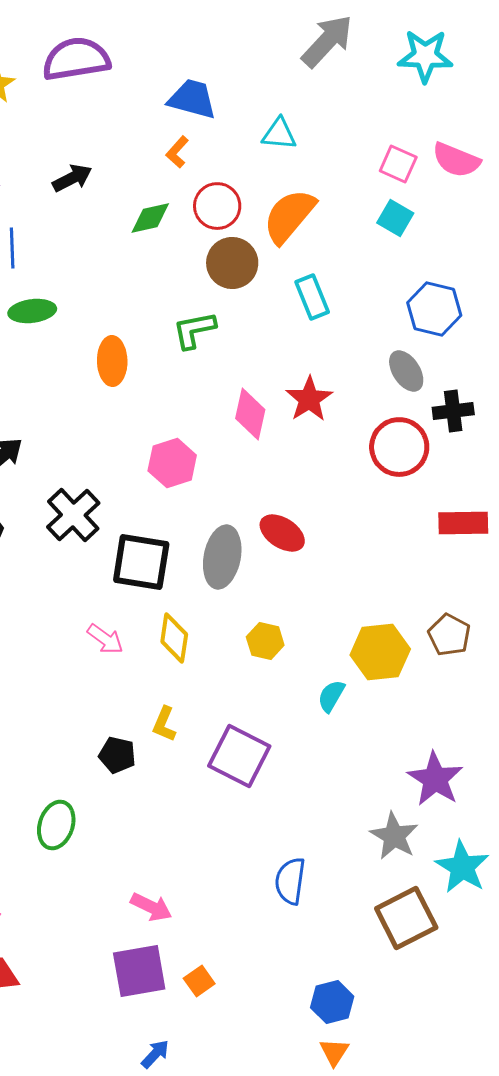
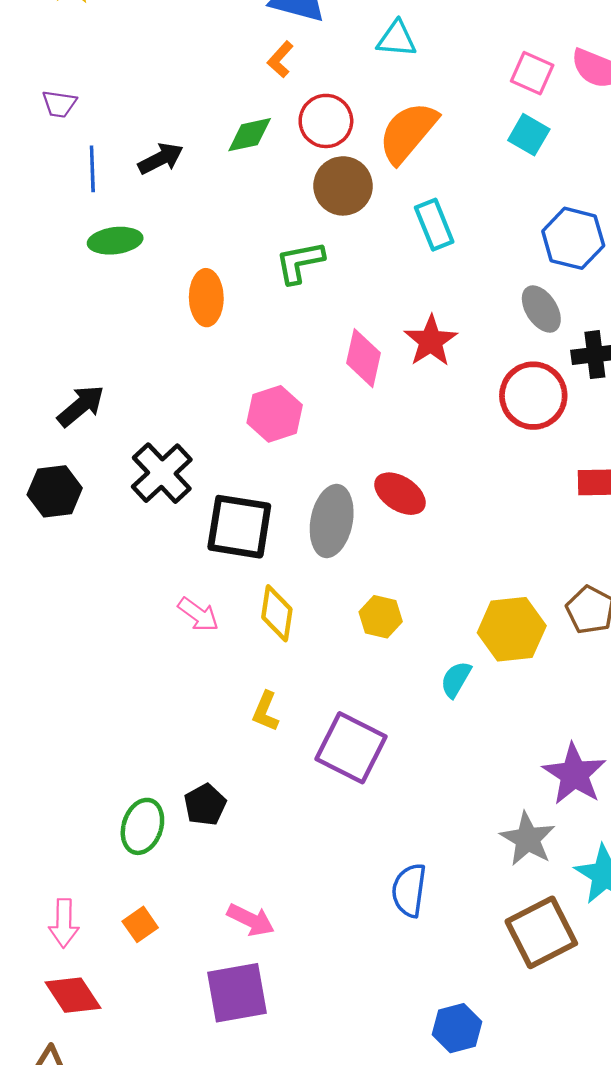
black arrow: (72, 178) -> (161, 159), moved
black pentagon: (117, 755) -> (205, 805), moved, turned 30
orange square: (199, 981) -> (140, 924), moved

